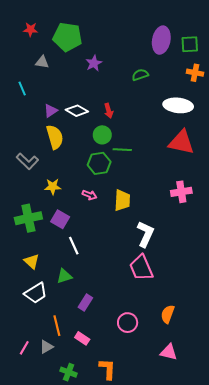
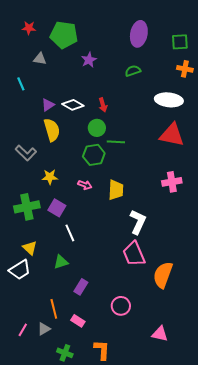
purple ellipse: (161, 40) -> (139, 34), moved
white trapezoid: (36, 293) -> (20, 270), moved
orange semicircle: (168, 314) -> (163, 275), moved, size x1.5

